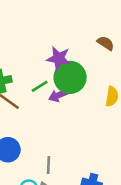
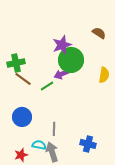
purple star: (59, 58) -> (62, 45), turned -30
green line: (40, 86) -> (47, 86), moved

